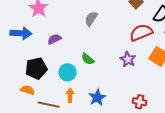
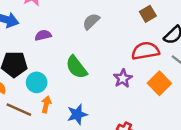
green semicircle: (88, 59) -> (76, 67), size x1.5
cyan circle: (68, 72) -> (37, 82), moved

